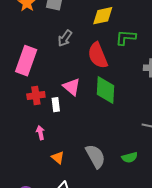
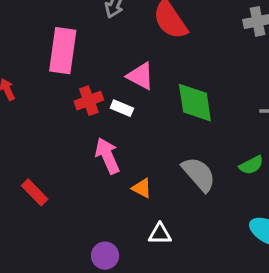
green diamond: (106, 90) -> (195, 103), moved
white rectangle: (56, 105) -> (122, 108), turned -48
pink arrow: (40, 133) -> (107, 156), size x1.6

